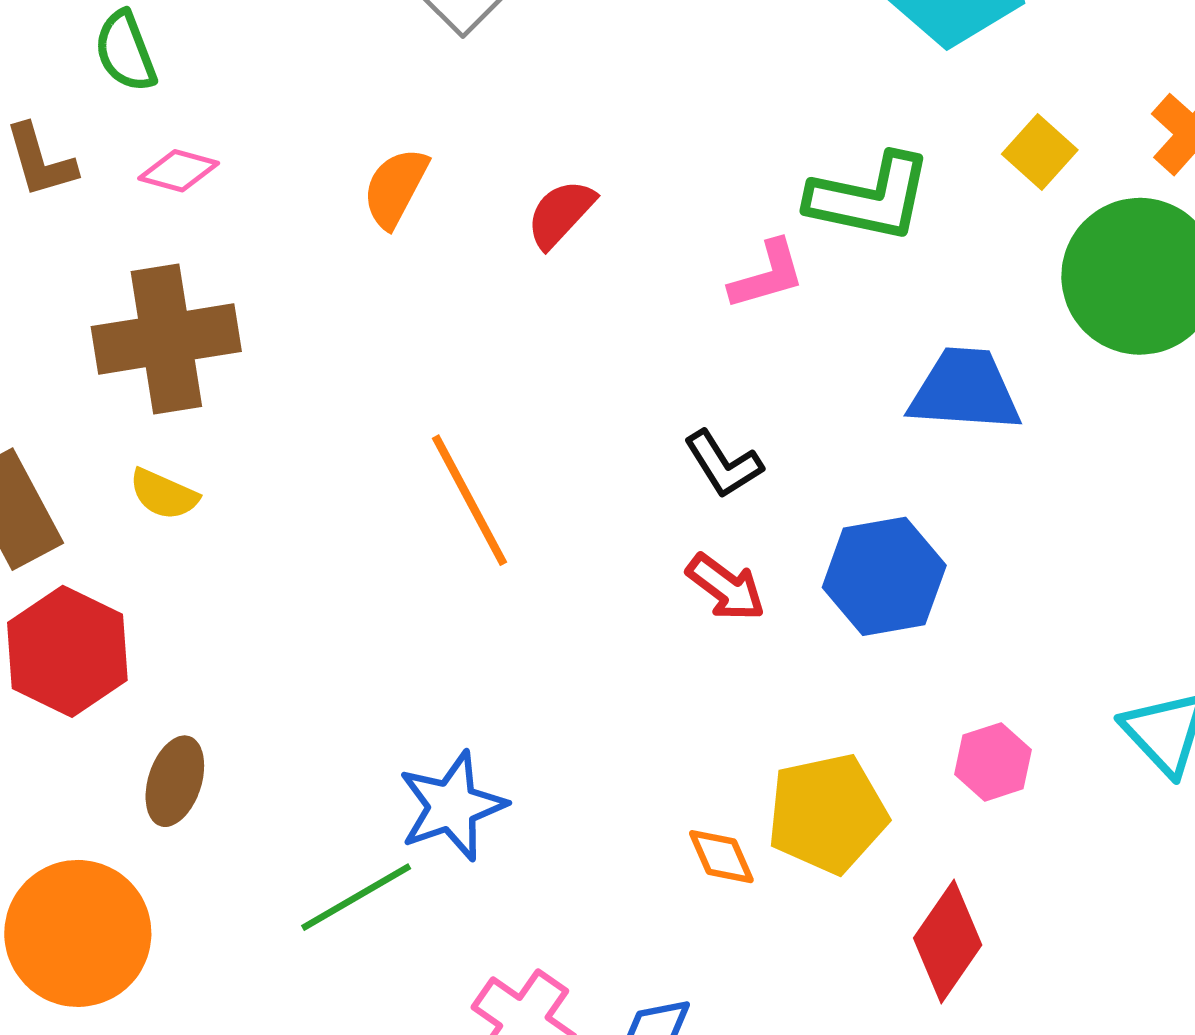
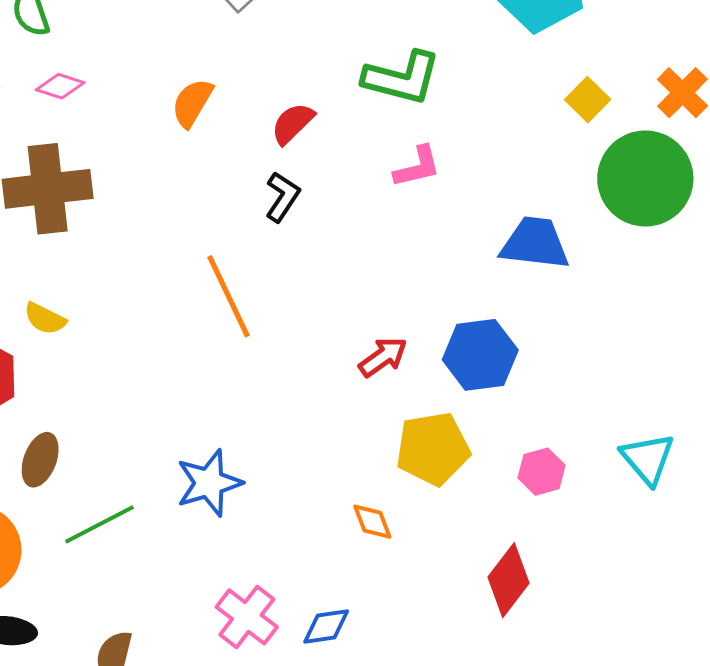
green L-shape: (870, 198) -> (402, 78), moved
black L-shape: (723, 464) -> (282, 197), moved, turned -117
yellow semicircle: (164, 494) -> (45, 319), moved
red arrow: (726, 587) -> (383, 357), turned -75
yellow pentagon: (827, 814) -> (433, 449), moved
green line: (356, 897) -> (99, 524), moved

